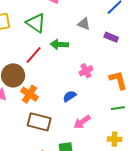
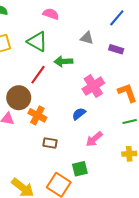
pink cross: (86, 71) -> (93, 86), size x1.5
brown rectangle: (39, 122) -> (50, 143), size x0.6

